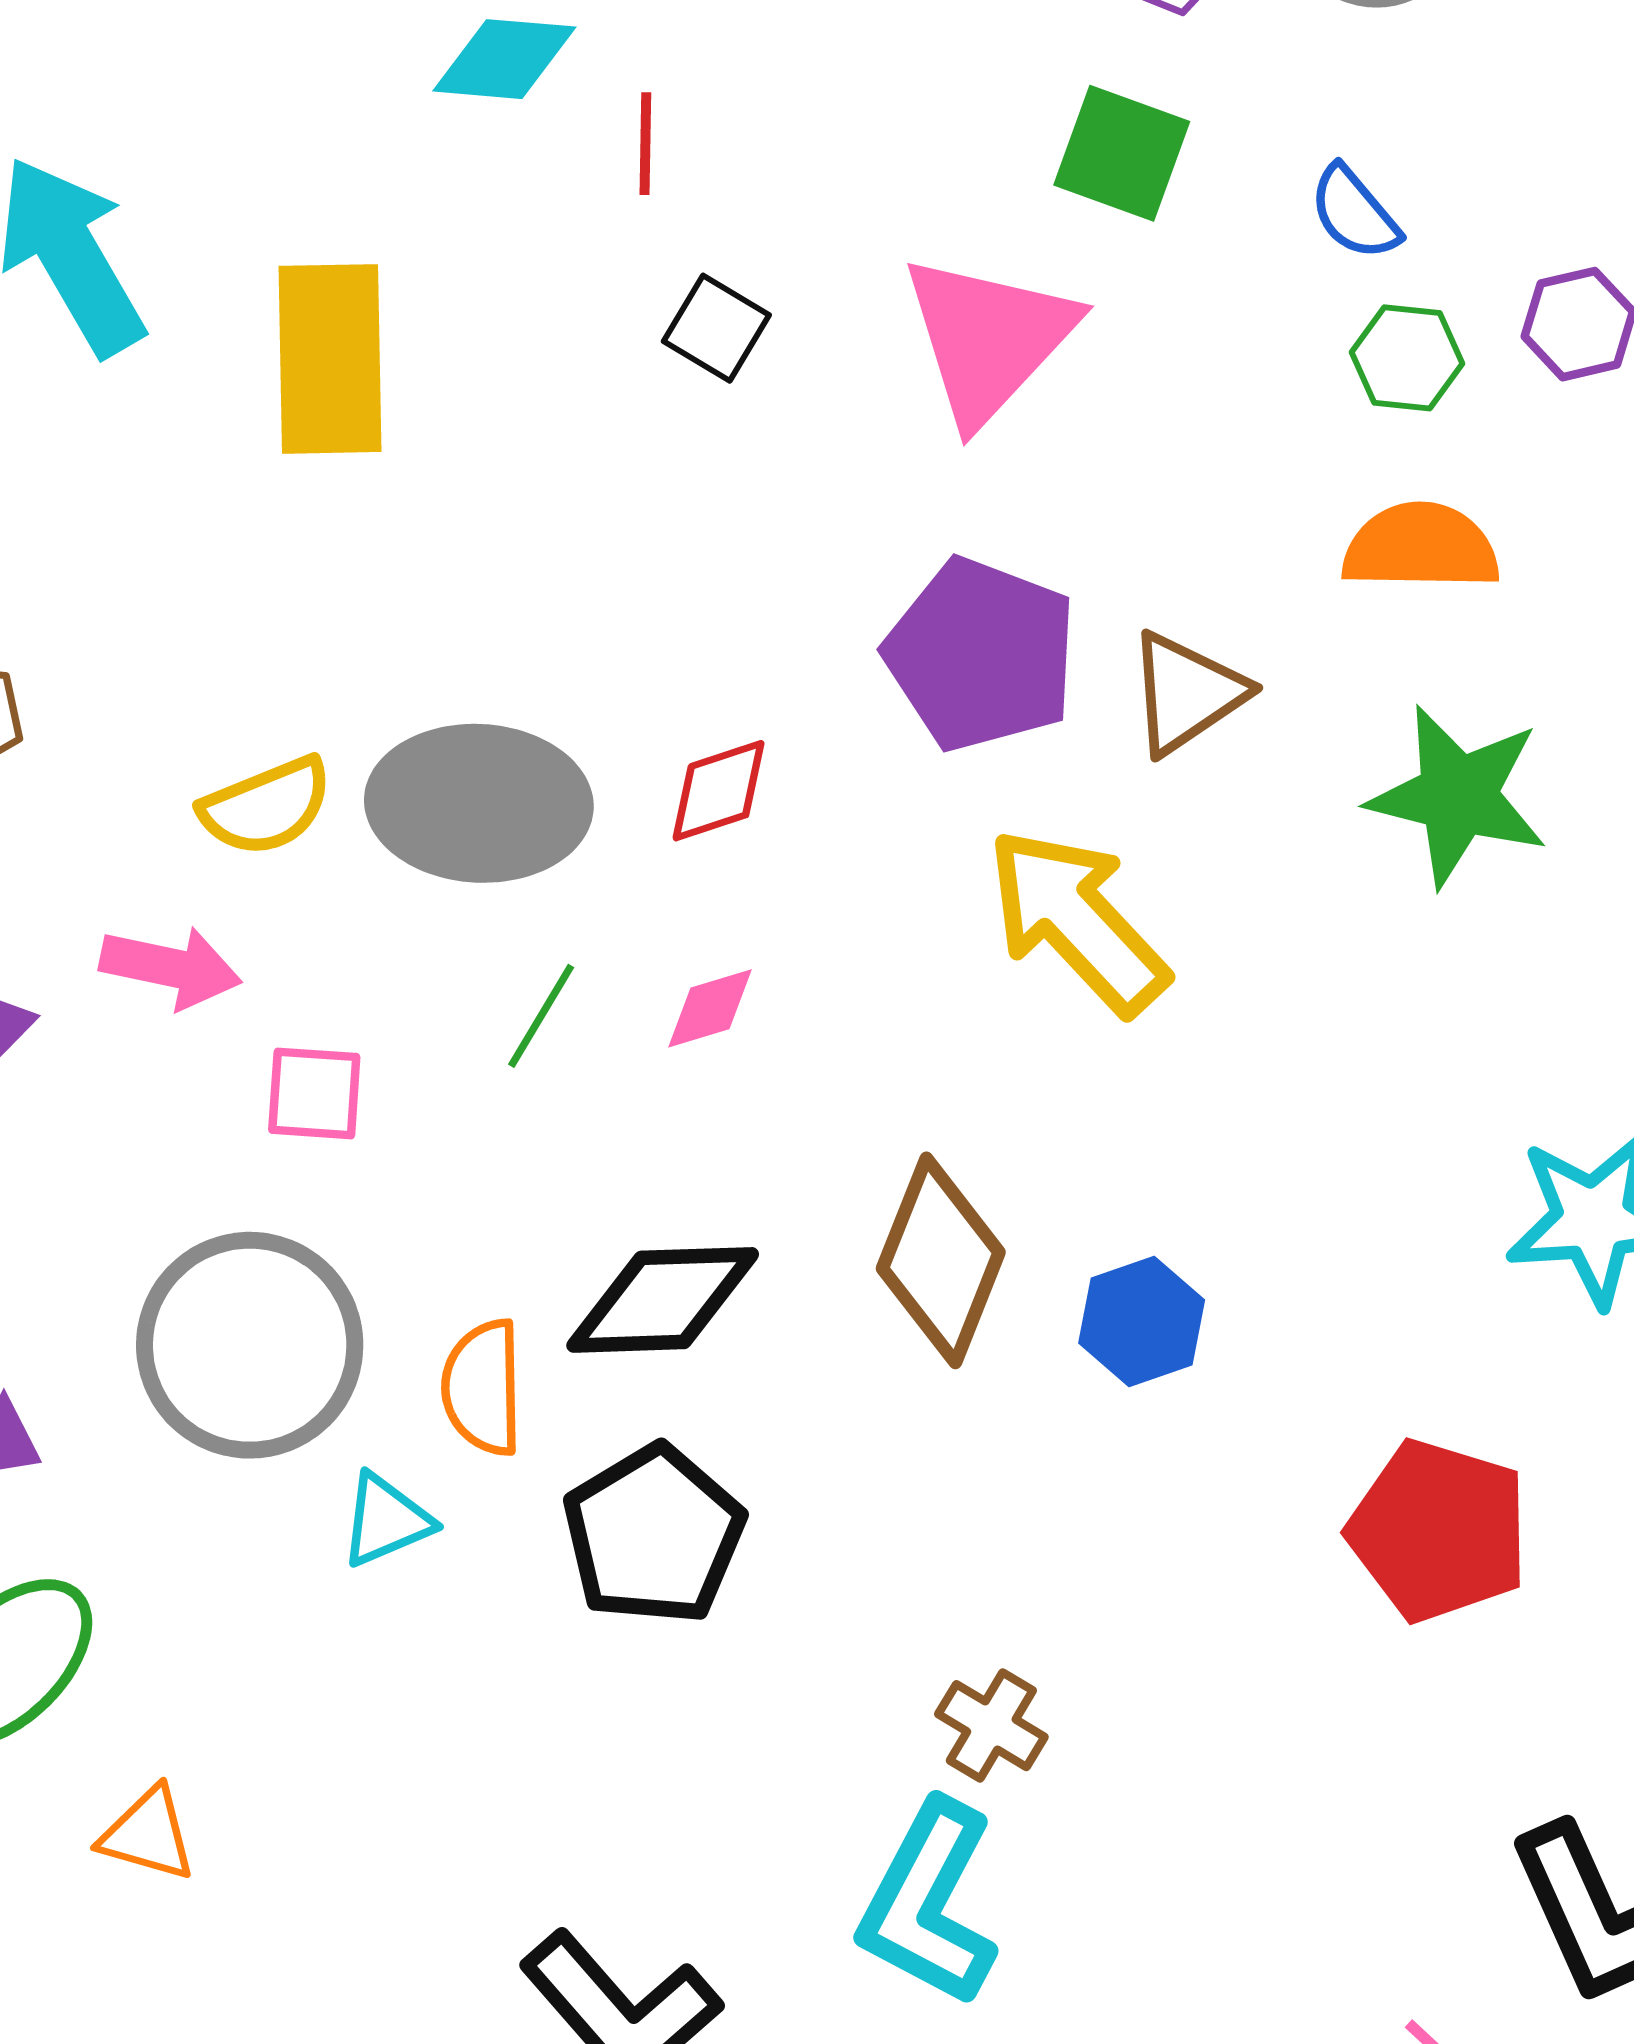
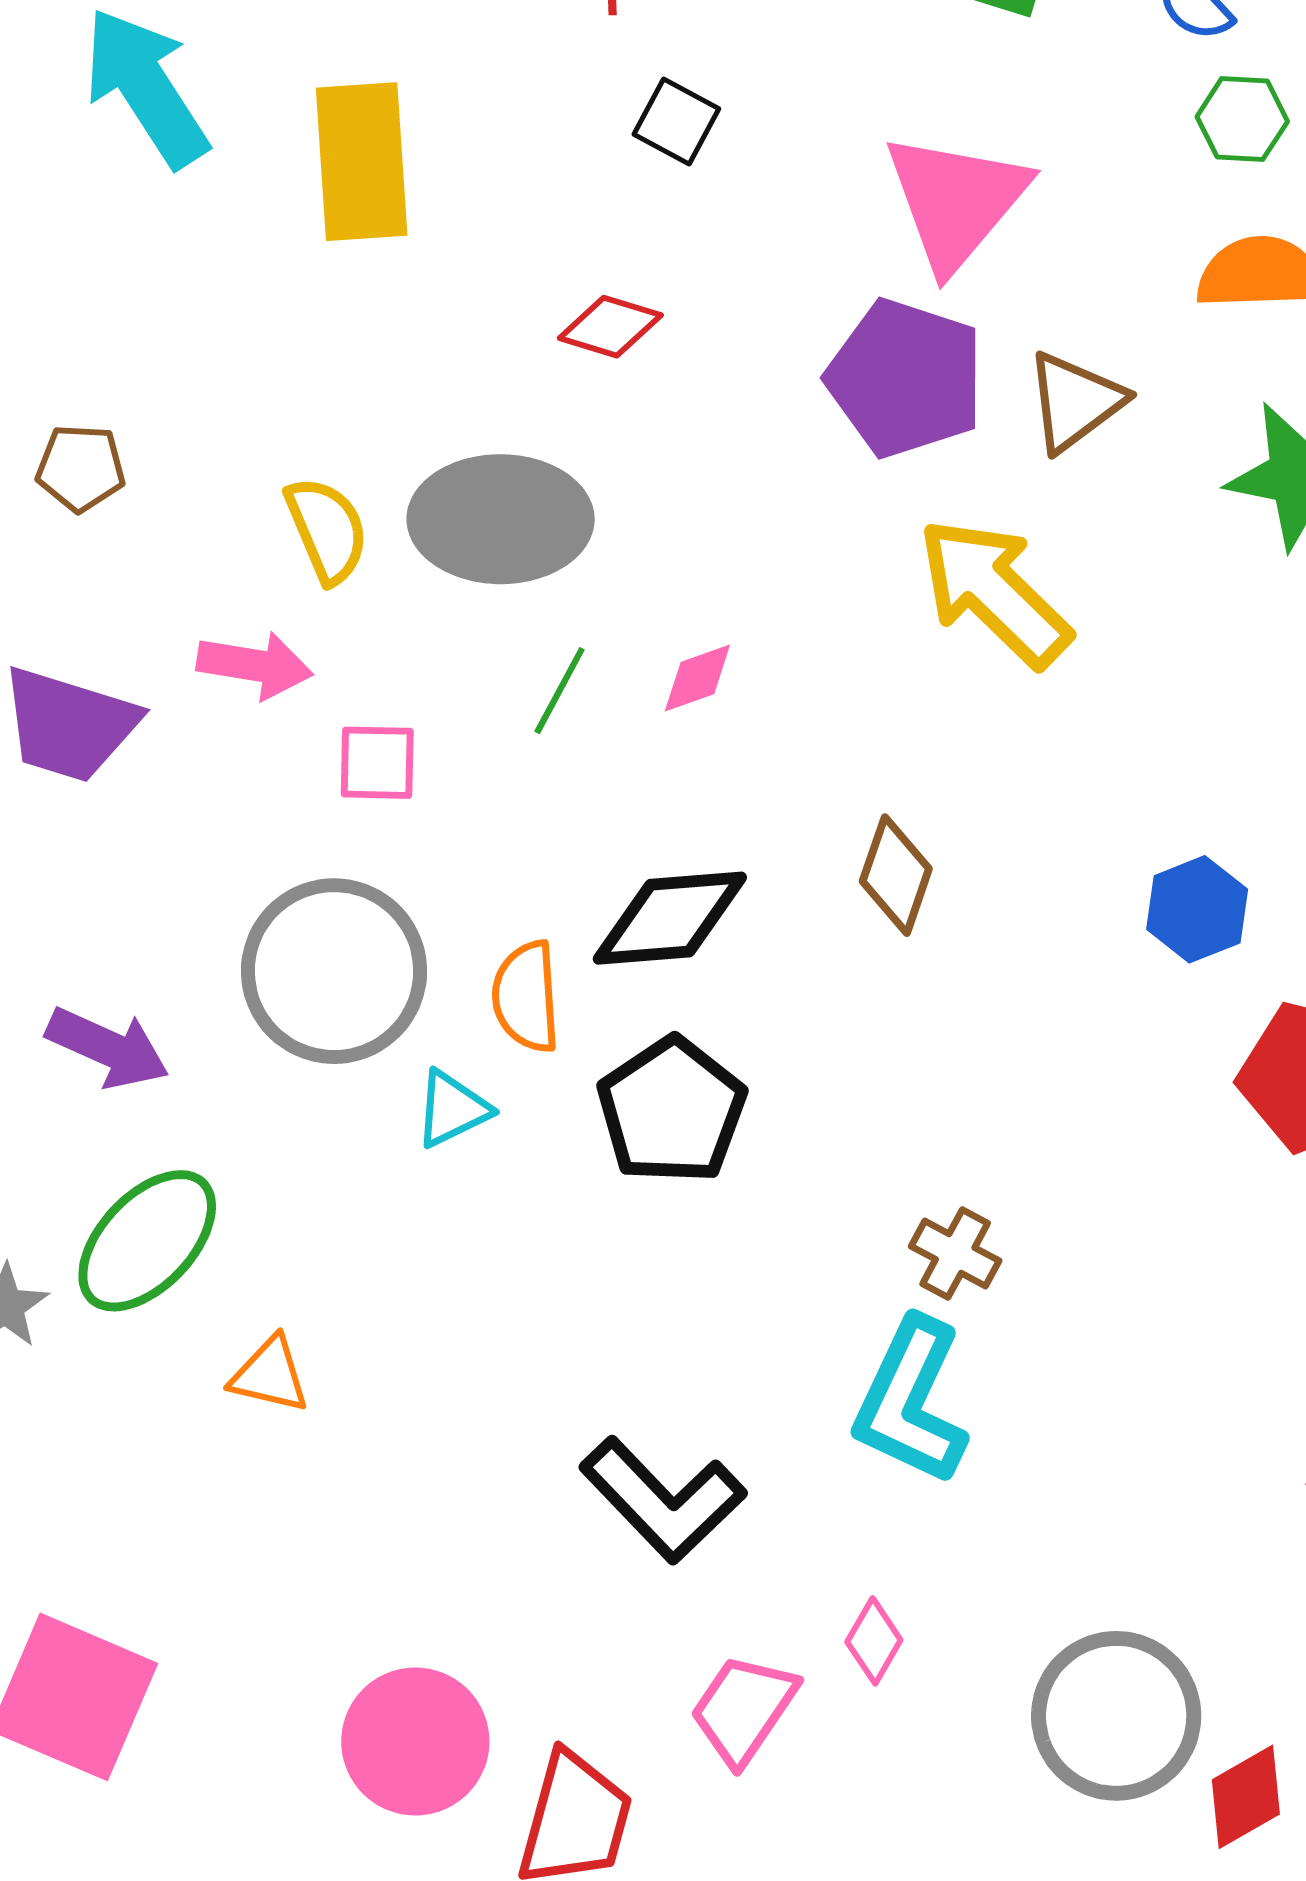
pink triangle: (988, 339) -> (956, 201), moved
red diamond: (719, 791) -> (610, 327), moved, turned 38
yellow semicircle: (266, 806) -> (327, 530), turned -88
brown diamond: (941, 1260) -> (896, 875), size x0.7
blue hexagon: (1142, 1321) -> (1197, 909), moved

